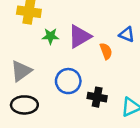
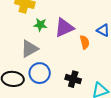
gray triangle: (21, 71) -> (29, 49), moved
blue circle: (68, 81) -> (40, 73), moved

